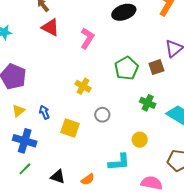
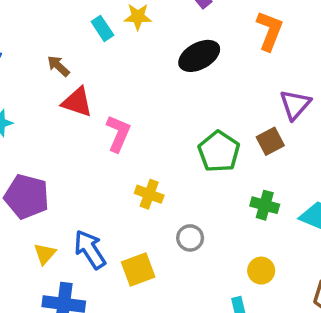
pink L-shape: (87, 38) -> (118, 133), moved
blue arrow: (44, 112) -> (90, 250), size x1.6
yellow square: (70, 128) -> (138, 269), turned -30

